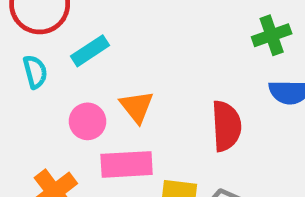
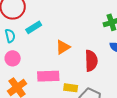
orange triangle: (137, 107) -> (63, 47), moved, turned 35
pink circle: (88, 121) -> (13, 58), moved

